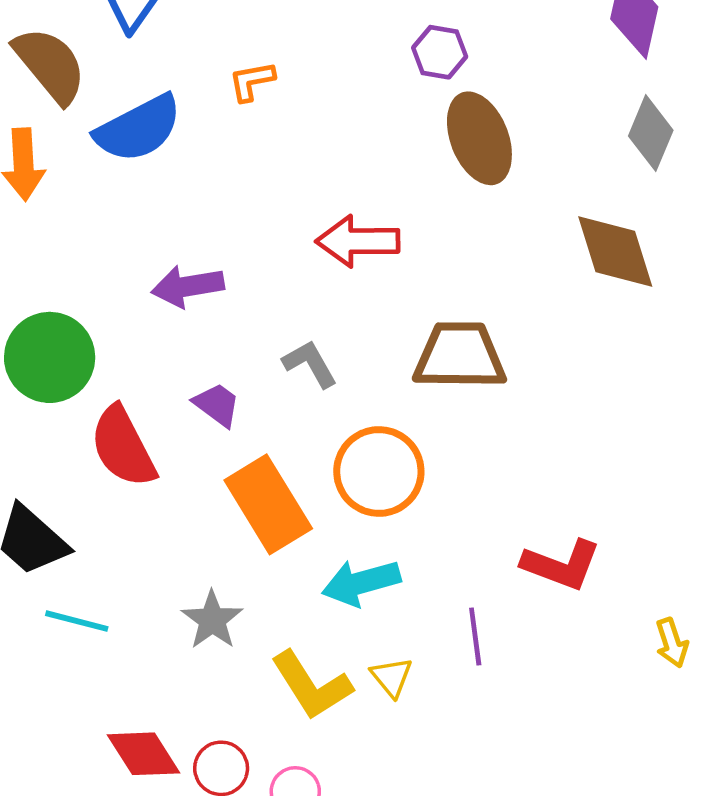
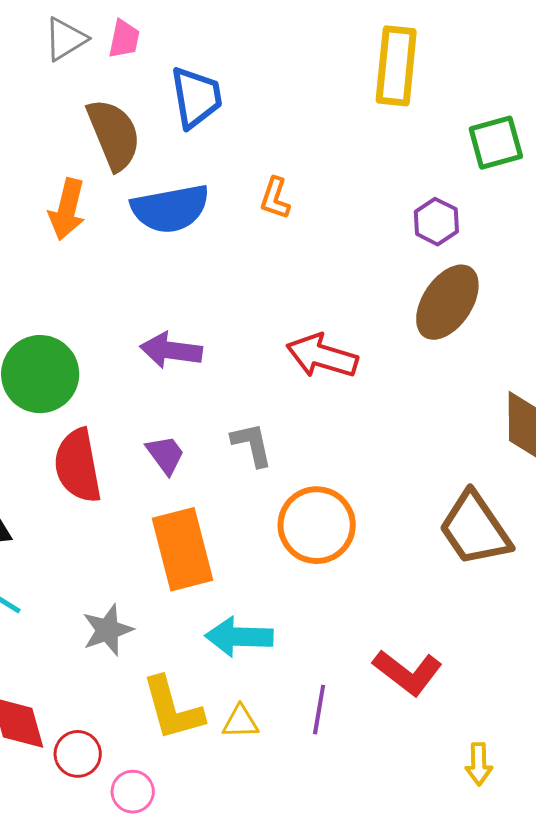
orange L-shape: (252, 81) -> (275, 198), turned -78
brown ellipse: (479, 138) -> (447, 302), turned 38
brown trapezoid: (460, 356) -> (475, 529), moved, turned -142
orange circle: (379, 471) -> (317, 525), moved
yellow triangle: (392, 677) -> (240, 722), turned 51

